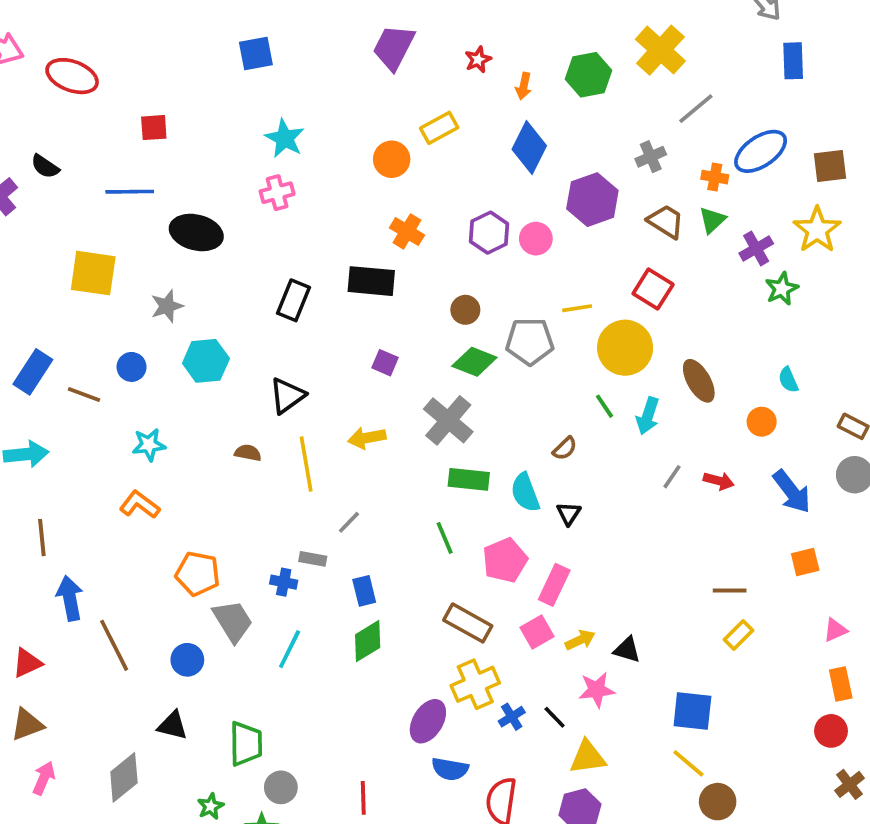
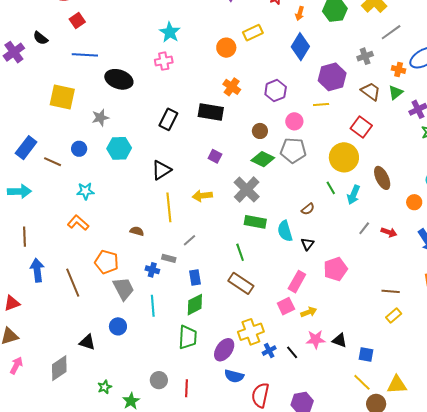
red square: (154, 128) -> (77, 21), moved, turned -35
pink circle: (536, 239) -> (294, 121), moved
yellow line: (577, 308) -> (321, 104), moved
brown semicircle: (248, 453) -> (137, 231), moved
pink pentagon: (505, 560) -> (335, 269), moved
brown rectangle: (468, 623) -> (241, 283), moved
brown line: (114, 645) -> (73, 283), moved
cyan line: (290, 649) -> (153, 306), turned -35
black triangle: (627, 650) -> (340, 340), moved
blue circle: (187, 660) -> (118, 326), moved
blue square: (692, 711) -> (366, 354), size x0.7
green trapezoid: (246, 744) -> (188, 337), moved
yellow triangle: (588, 757) -> (397, 385), moved
gray circle: (281, 787) -> (159, 380), moved

